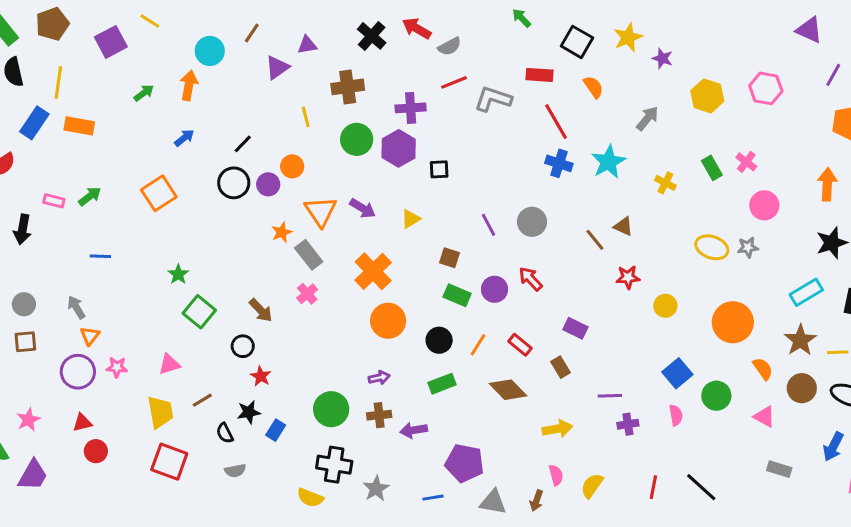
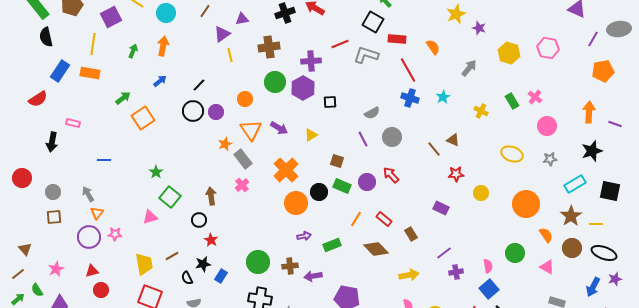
black cross: (372, 36) -> (285, 13), turned 30
black square: (577, 42) -> (373, 22), moved
gray semicircle: (450, 46) -> (372, 113), moved
cyan circle: (210, 51) -> (166, 13), moved
yellow line: (58, 82) -> (93, 44), moved
green arrow: (144, 93) -> (133, 51), turned -32
yellow line: (306, 117) -> (230, 55), moved
cyan star: (608, 162) -> (443, 97), size x0.6
orange circle: (292, 166) -> (245, 99), moved
green arrow: (90, 196) -> (123, 98), moved
gray star: (748, 247) -> (550, 159), moved
brown arrow: (261, 310) -> (211, 196), turned -144
purple rectangle: (575, 328) -> (441, 208), moved
black circle: (439, 340) -> (319, 192), moved
pink triangle: (169, 364) -> (150, 217), moved
blue square: (677, 373) -> (489, 289), moved
purple arrow: (379, 378) -> (304, 236), moved
purple line: (610, 396) -> (444, 253), turned -35

